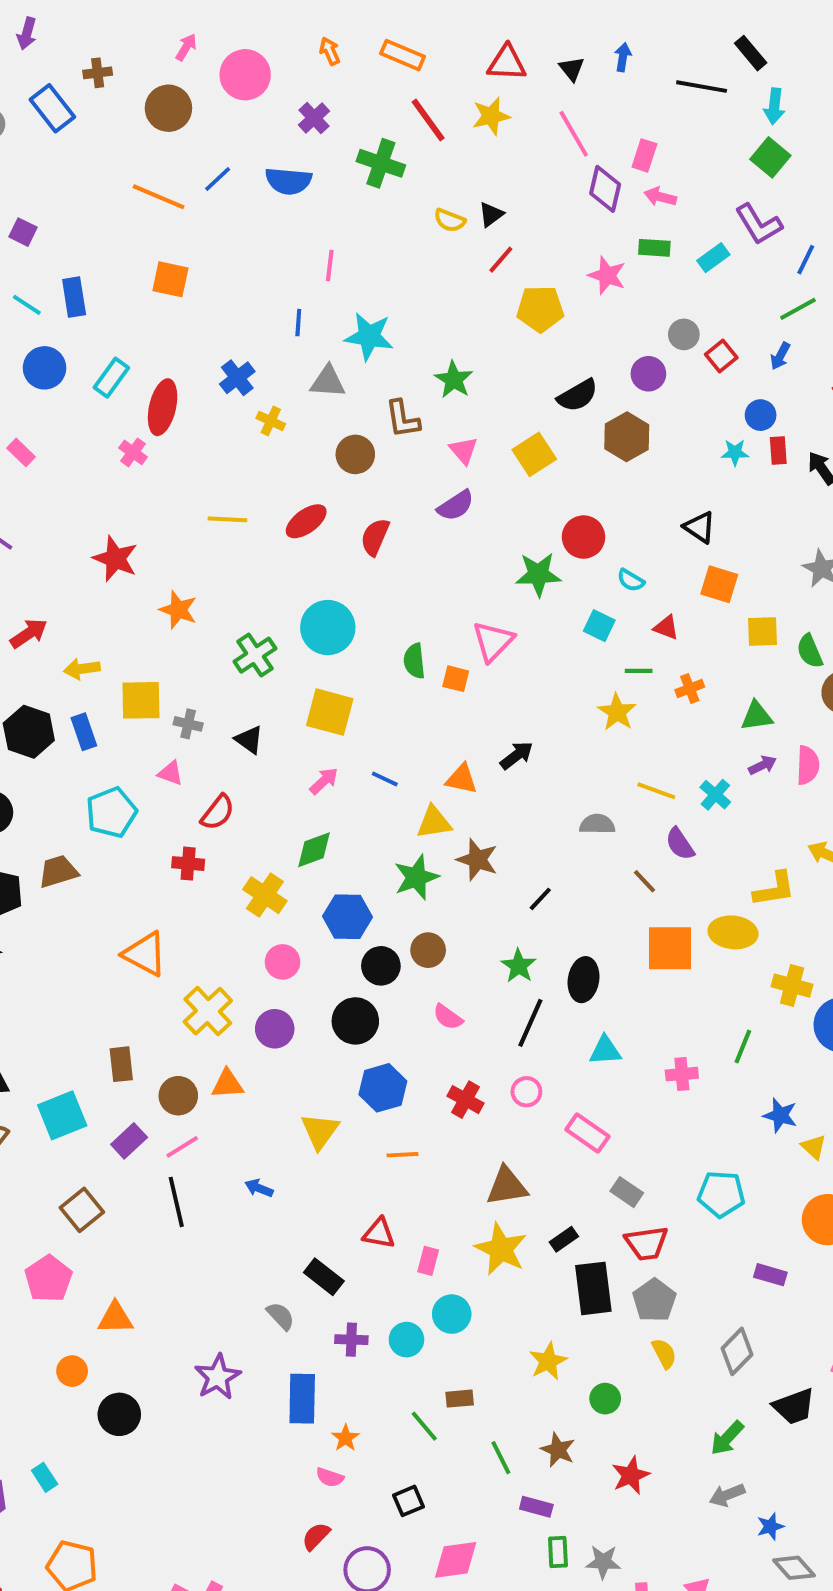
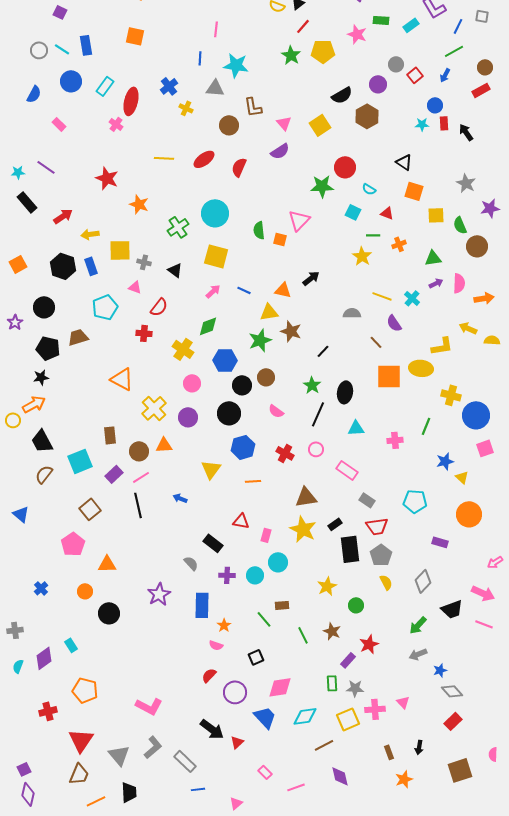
green star: (454, 380) -> (291, 55), moved
blue star: (780, 1115) -> (445, 461), turned -30
purple rectangle: (536, 1507) -> (348, 660), moved, turned -63

